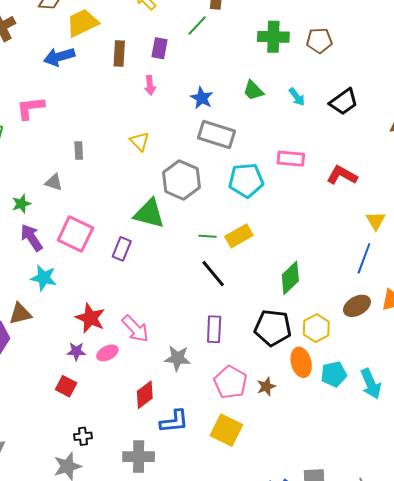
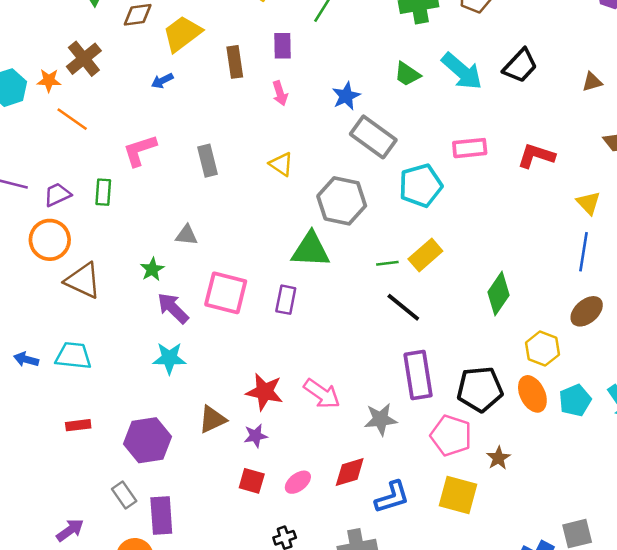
blue arrow: (59, 57) -> (162, 81), size x0.6
cyan arrow: (297, 97) -> (462, 71), size x1.8
blue star: (202, 98) -> (346, 96), turned 30
gray rectangle: (216, 135) -> (373, 137), turned 30
gray rectangle: (79, 151) -> (208, 161), moved, size x1.4
cyan star: (44, 278) -> (169, 358), moved
brown triangle: (20, 314) -> (212, 419), moved
black pentagon: (273, 328) -> (480, 389), moved
purple rectangle: (214, 329) -> (418, 375), size x1.4
pink ellipse: (107, 353) -> (298, 482), moved
brown star: (266, 386) -> (498, 458), moved
red diamond: (145, 395) -> (350, 472), turned 32

